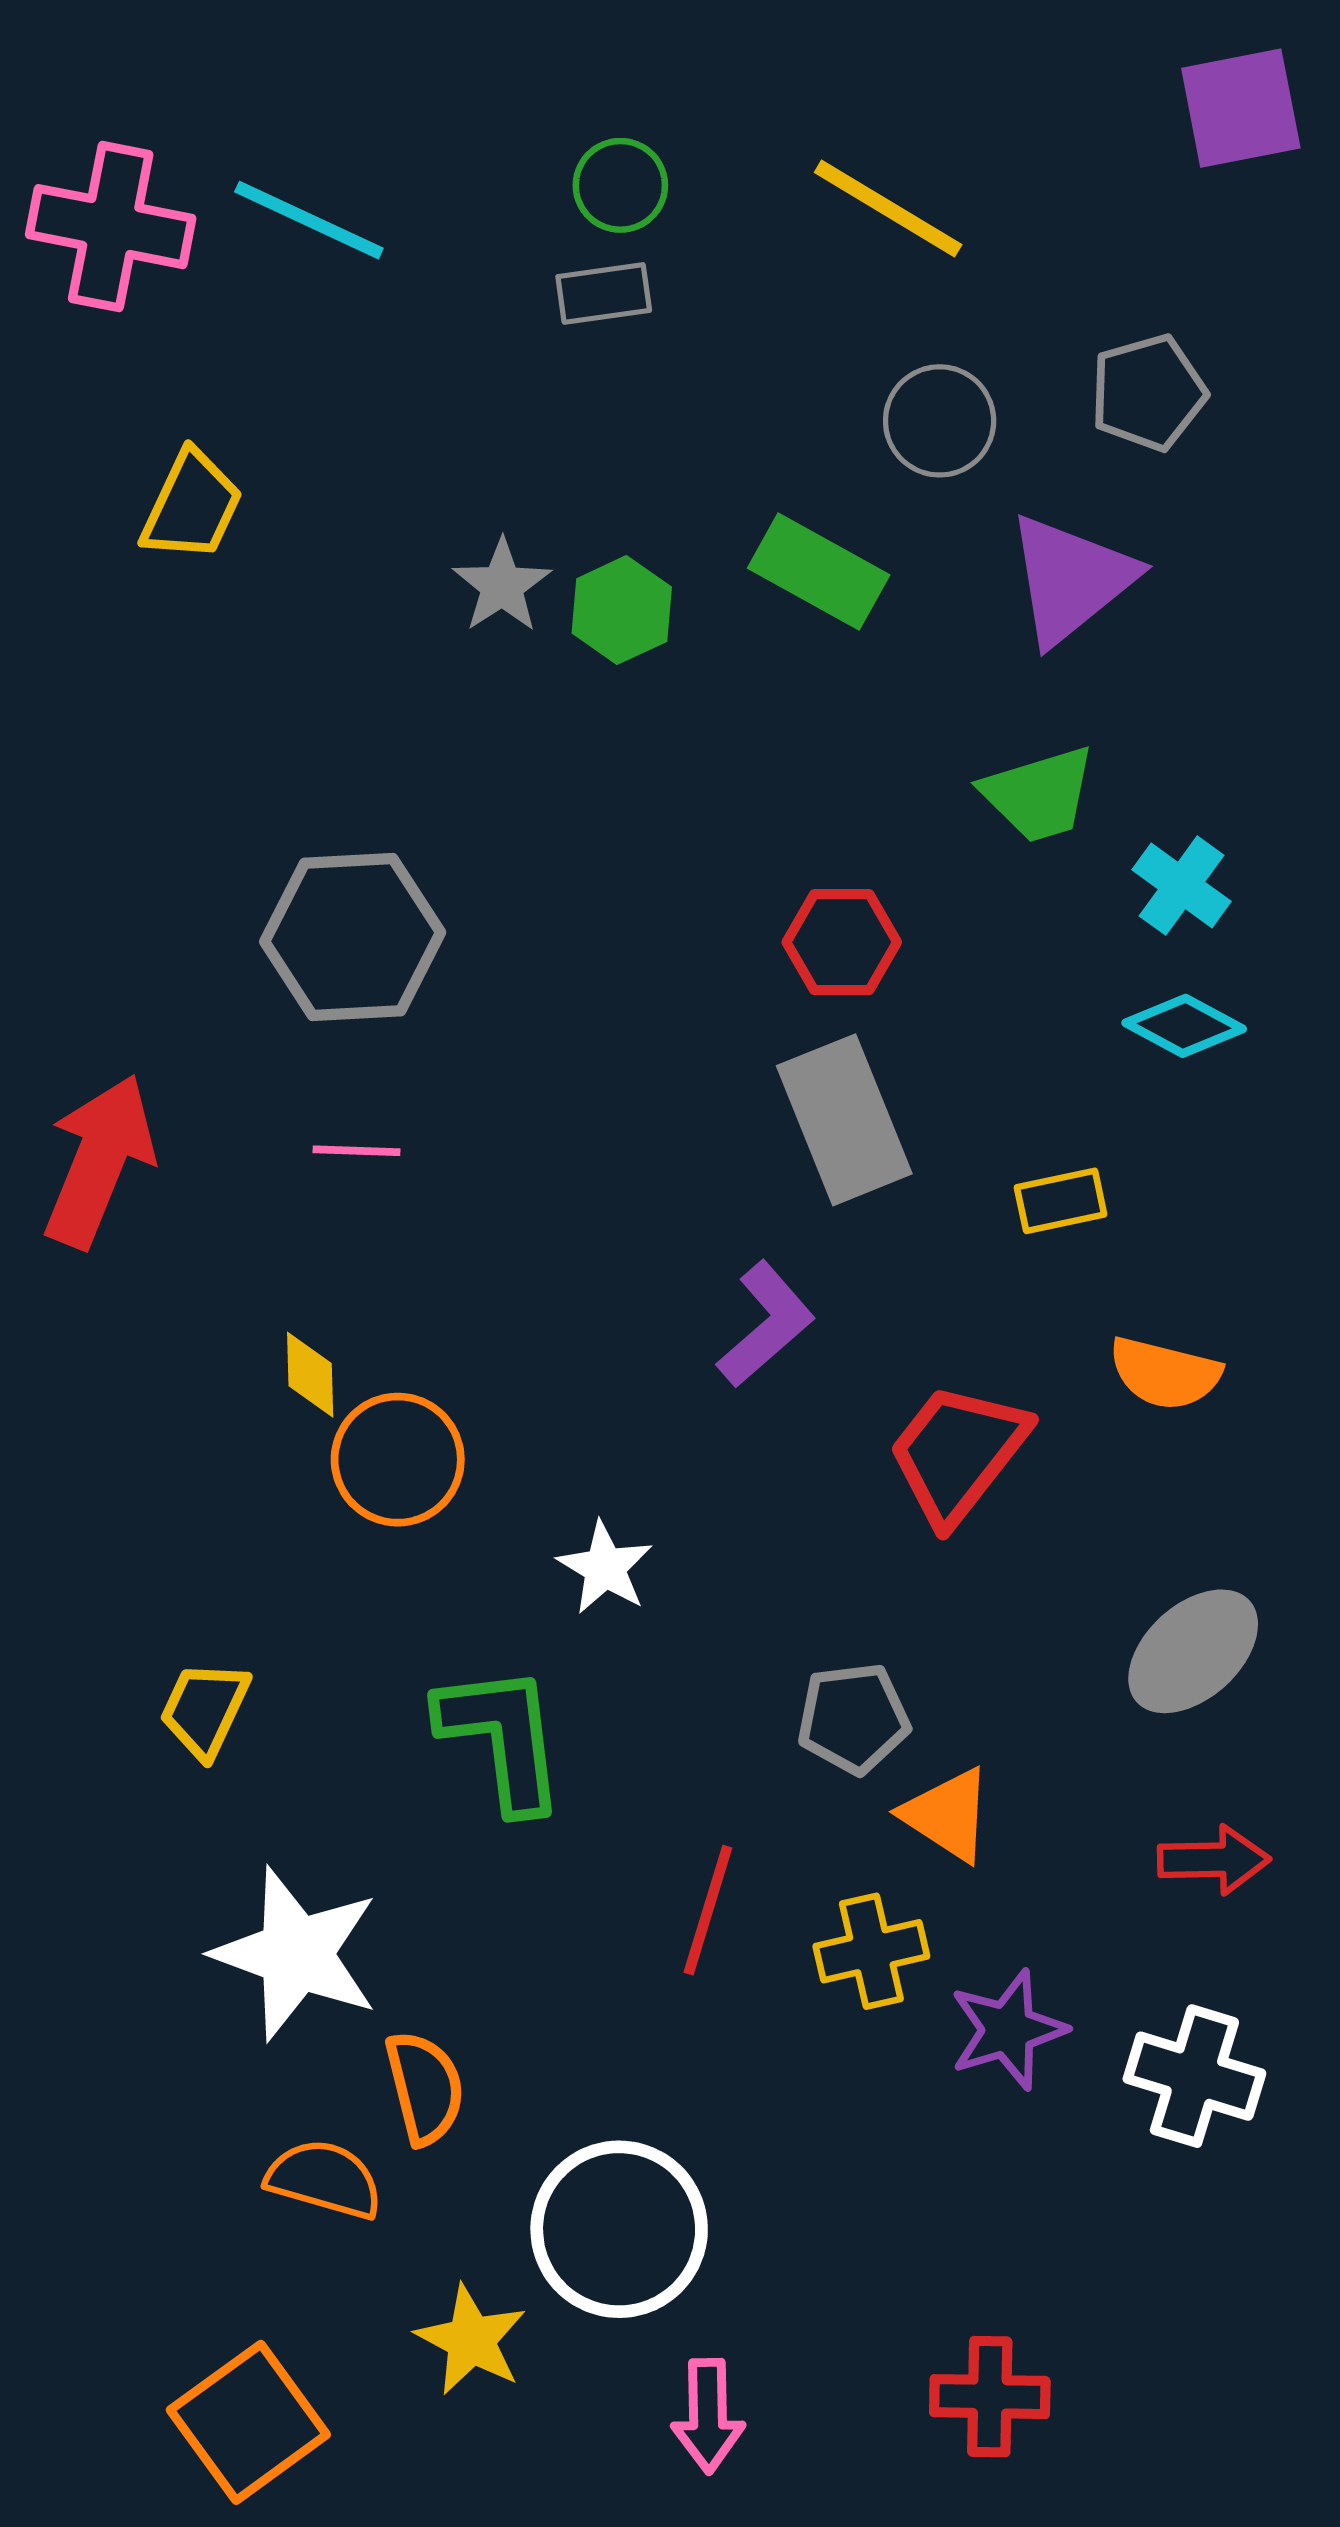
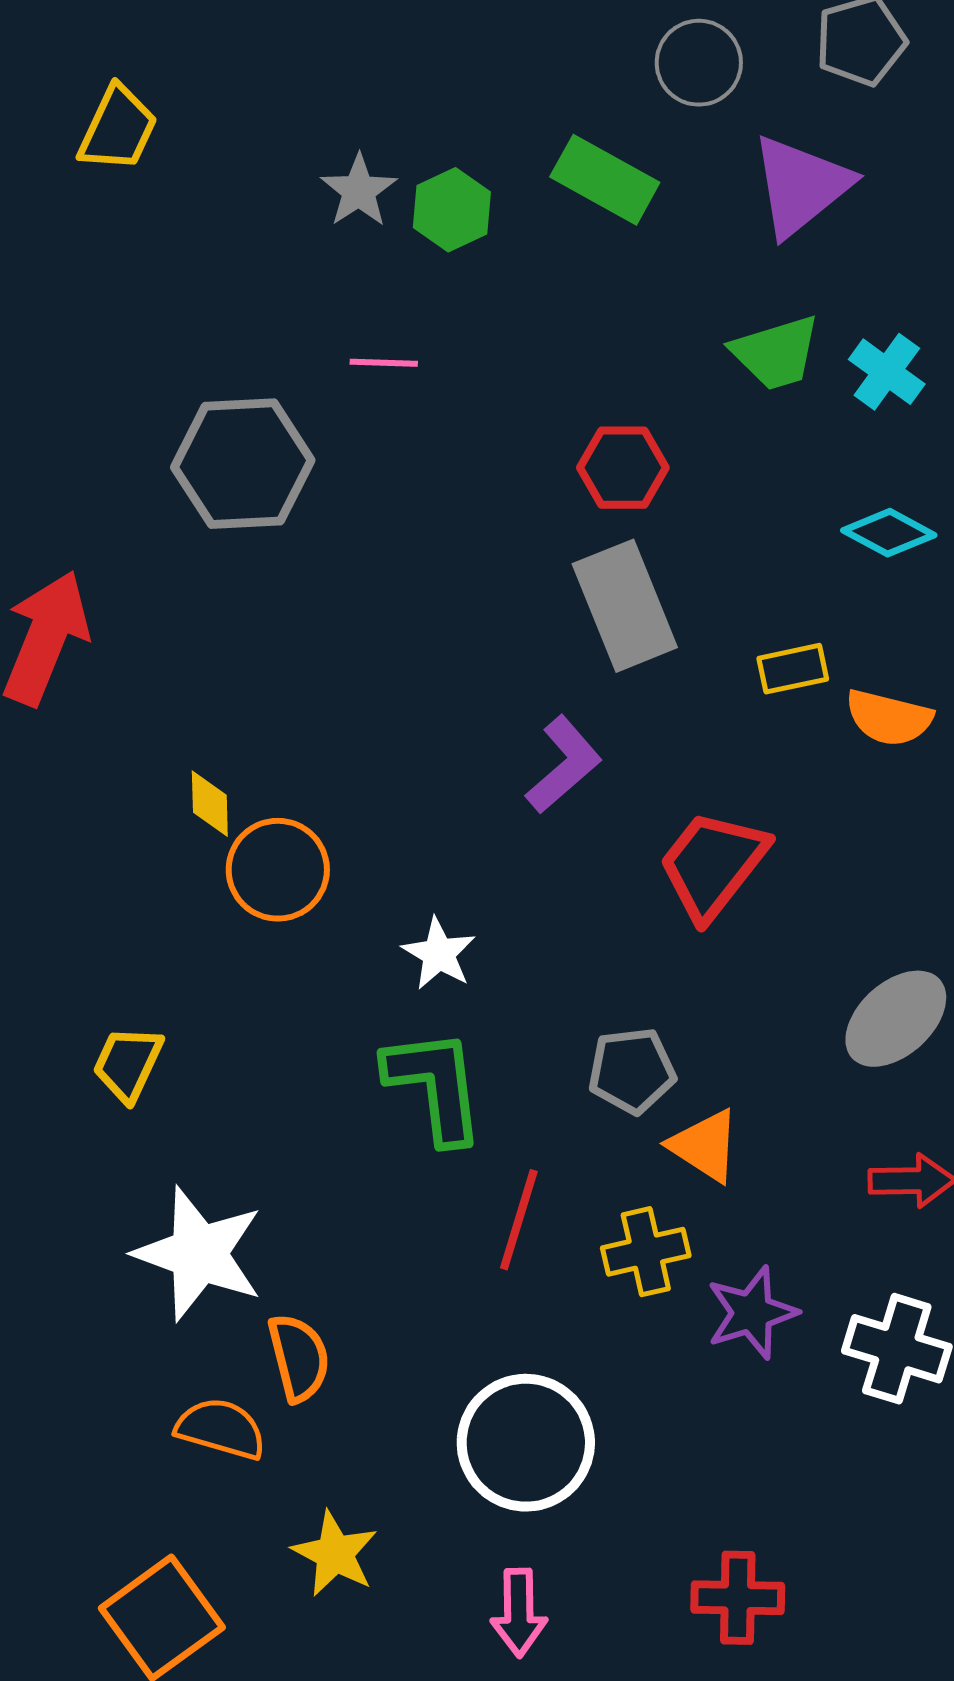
cyan cross: (1182, 886) -> (887, 372), moved
pink line: (357, 1151) -> (384, 363), moved
orange semicircle: (1165, 1373) -> (889, 718), moved
green L-shape: (502, 1738) -> (435, 1086), moved
white circle: (619, 2229) -> (526, 1443), moved

